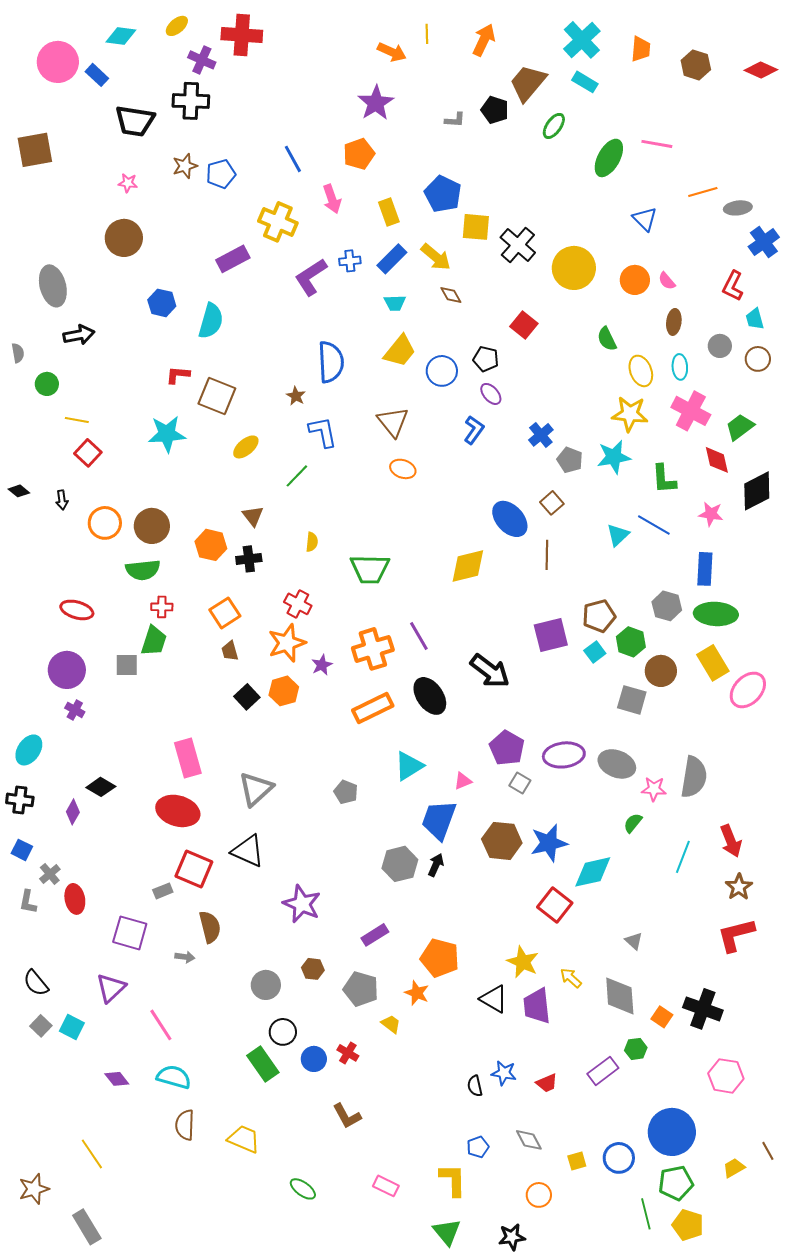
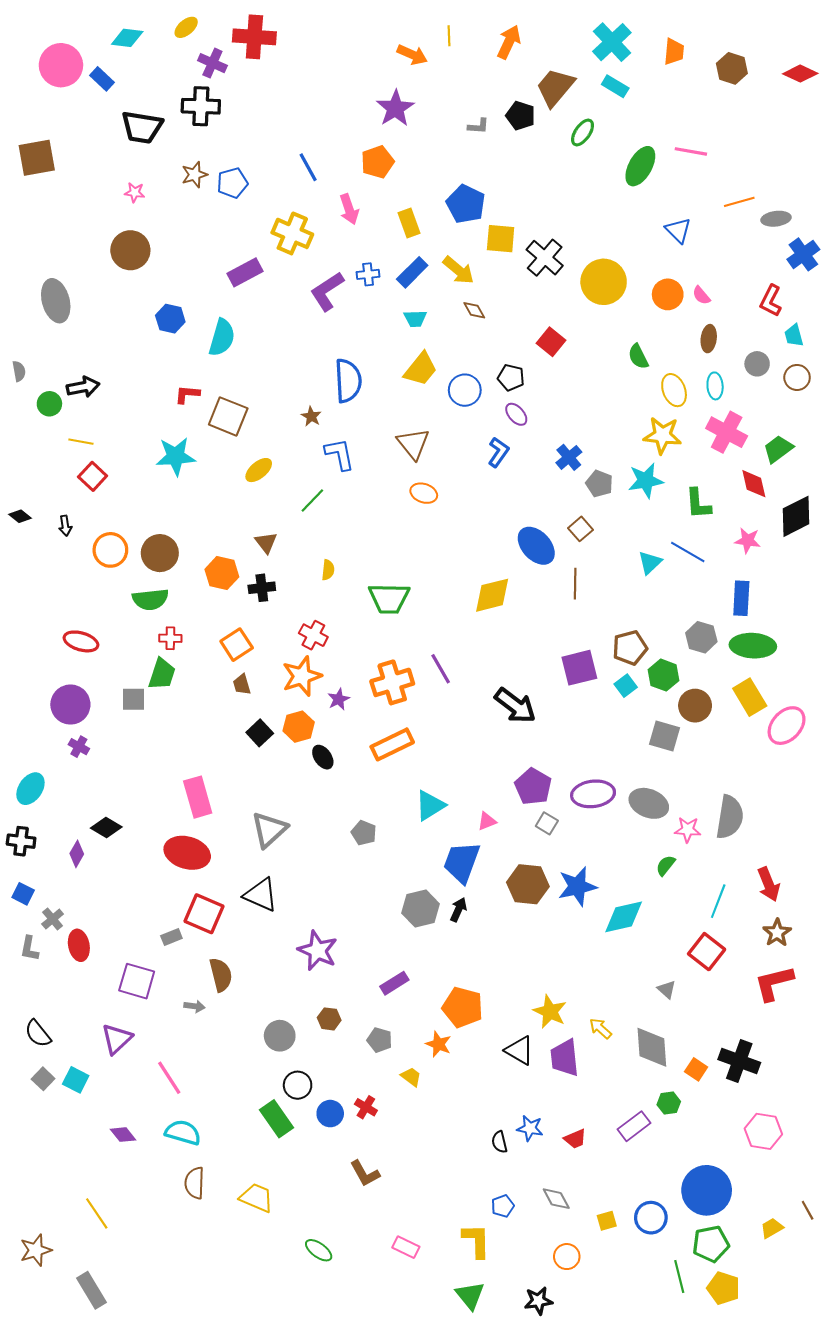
black arrow: (79, 335) -> (83, 387), moved
black ellipse: (430, 696) -> (323, 757), moved, size x0.6
red square: (555, 905) -> (707, 952), moved
gray pentagon: (361, 989) -> (380, 1040), size x0.7

